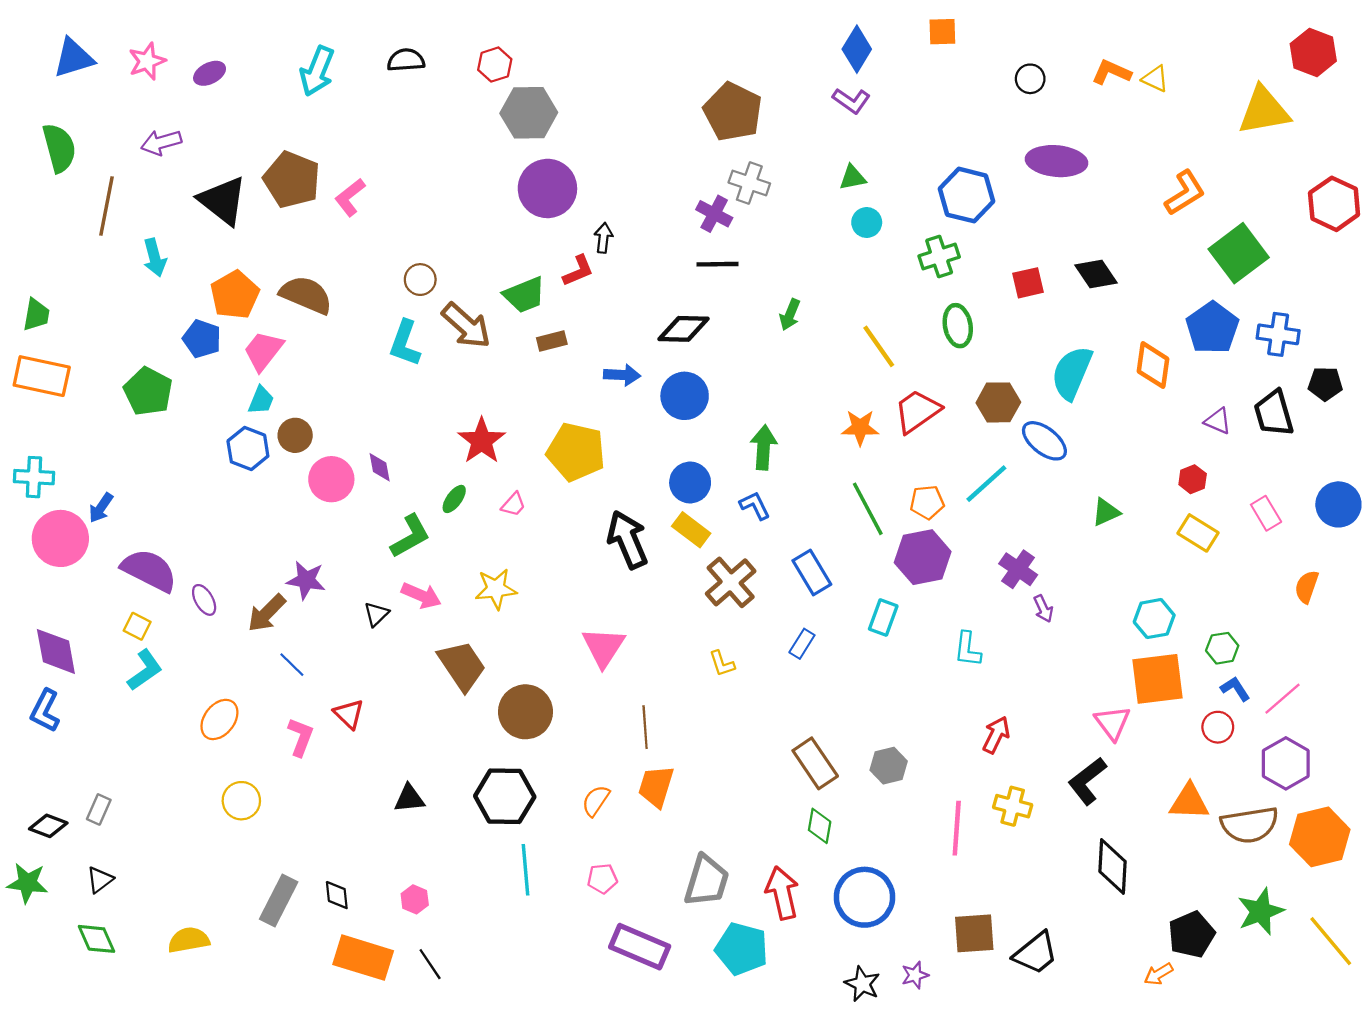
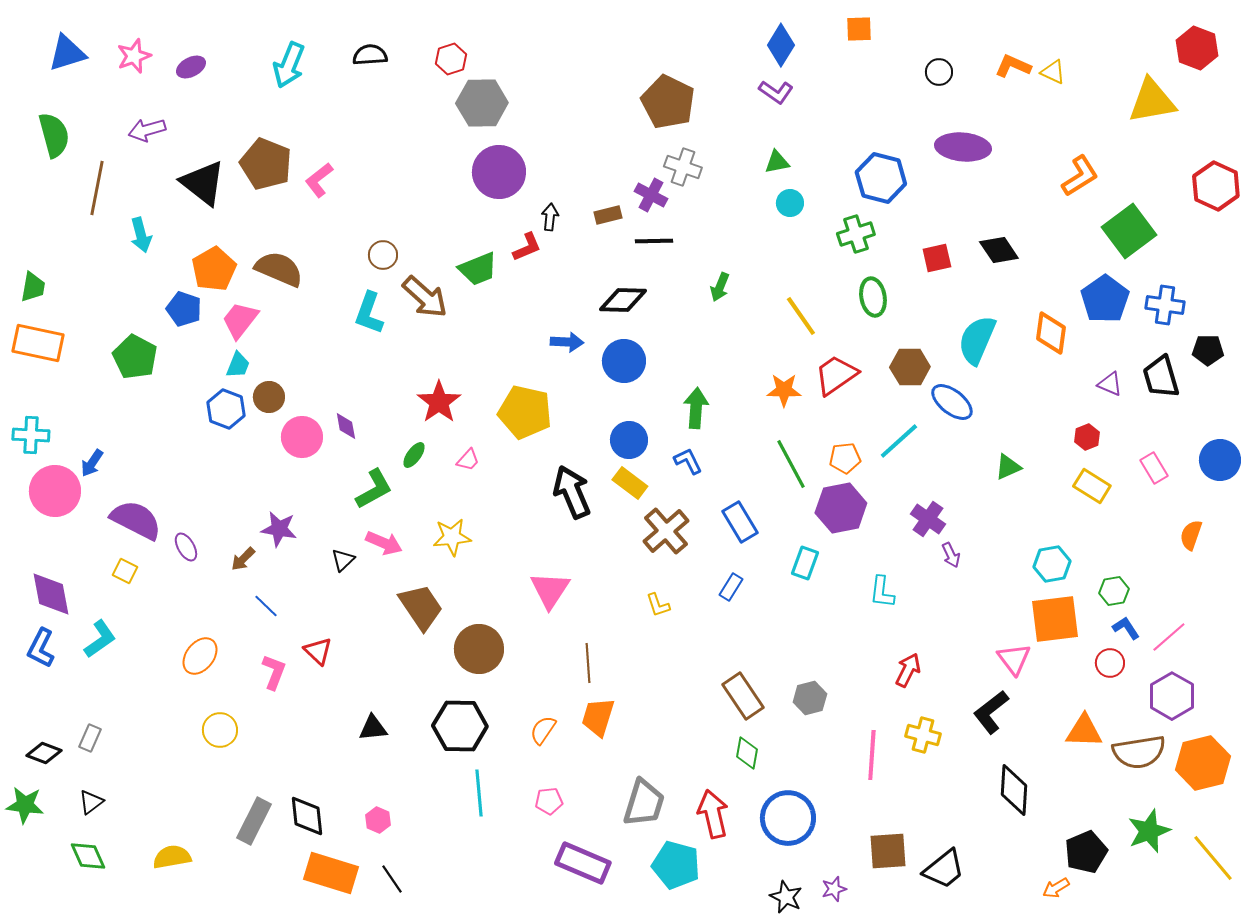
brown rectangle: (552, 341) -> (608, 215), moved
brown arrow: (267, 613) -> (243, 559), size x0.7
cyan L-shape: (145, 670) -> (100, 639), moved
black diamond: (337, 895) -> (307, 816), size x1.5

